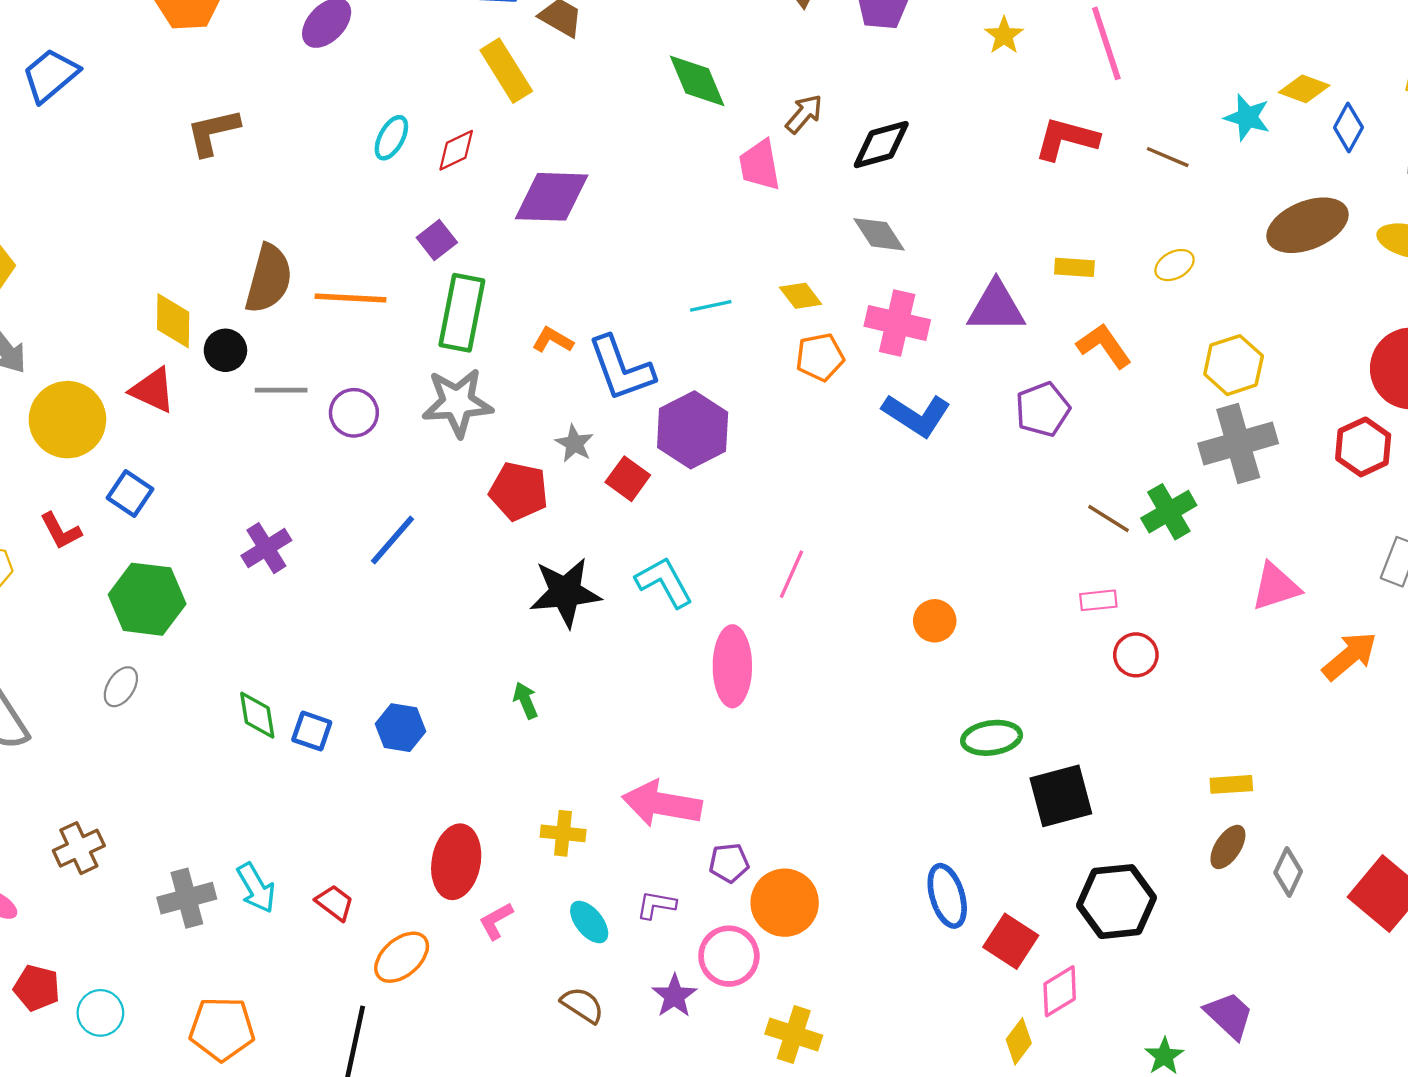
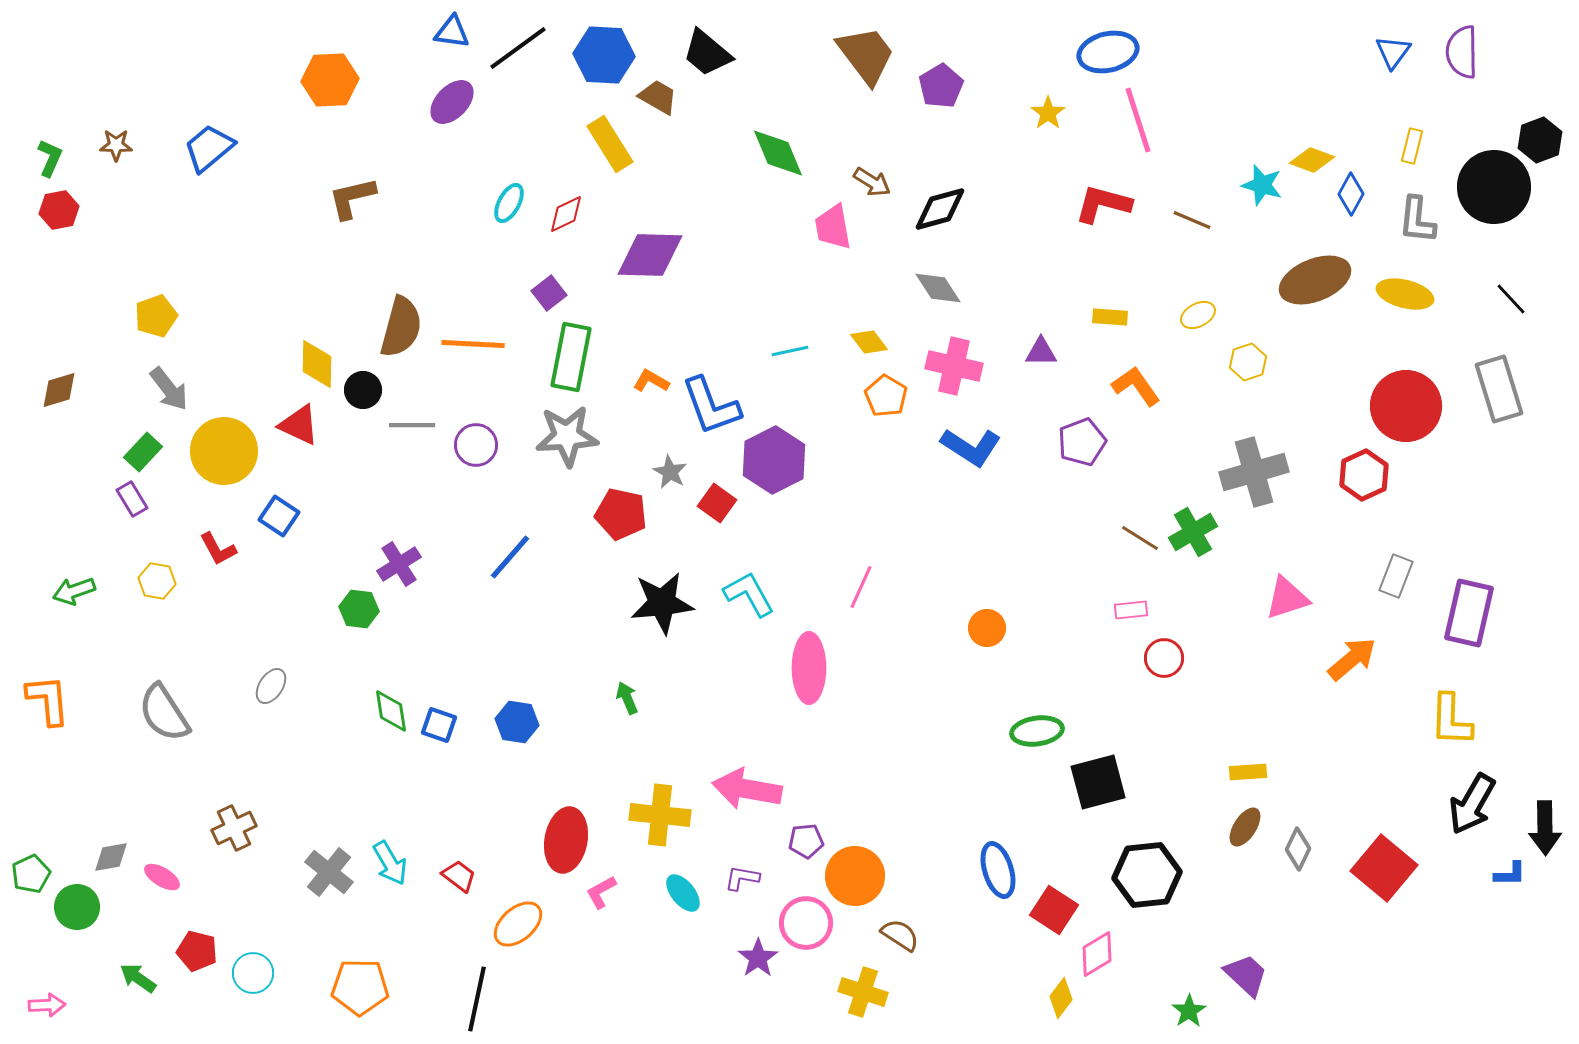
brown arrow: (804, 114) -> (872, 182), turned 81
purple triangle: (996, 307) -> (1041, 352), size x0.6
orange pentagon: (820, 357) -> (886, 396), turned -30
yellow hexagon: (1234, 365) -> (1248, 362), moved, size x0.7
green hexagon: (147, 599) -> (359, 609), moved, size x0.6
yellow cross: (563, 833) -> (660, 815), size x1.5
gray cross: (187, 898) -> (329, 872), turned -36
brown semicircle: (582, 1005) -> (900, 935), moved

